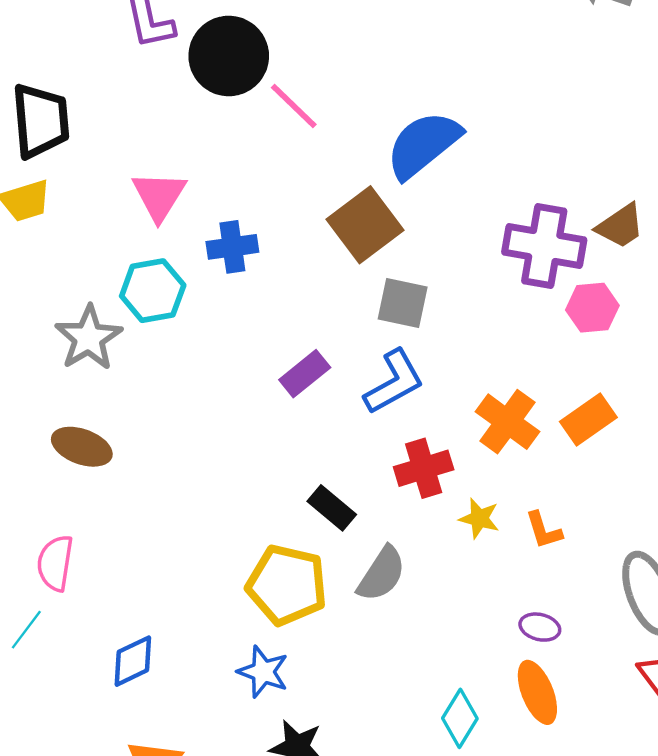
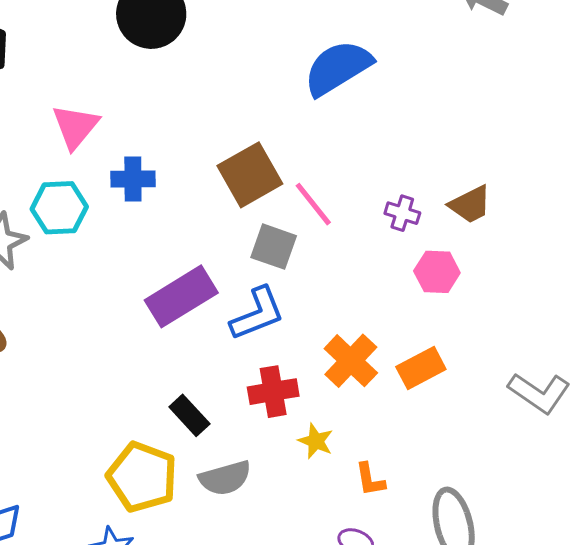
pink line: (294, 106) -> (313, 204), moved
blue semicircle: (423, 145) -> (338, 68), moved
purple cross: (544, 246) -> (402, 213), size x0.5
purple rectangle: (305, 374) -> (181, 296), size x1.6
orange L-shape: (544, 530) -> (370, 480), moved
gray semicircle: (382, 574) -> (225, 478), turned 34

